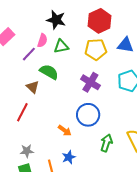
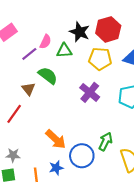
black star: (56, 20) -> (80, 32), moved
blue circle: (88, 115) -> (82, 156), moved
orange arrow: (65, 131) -> (56, 139), size x1.5
green arrow: (106, 143) -> (105, 142), moved

